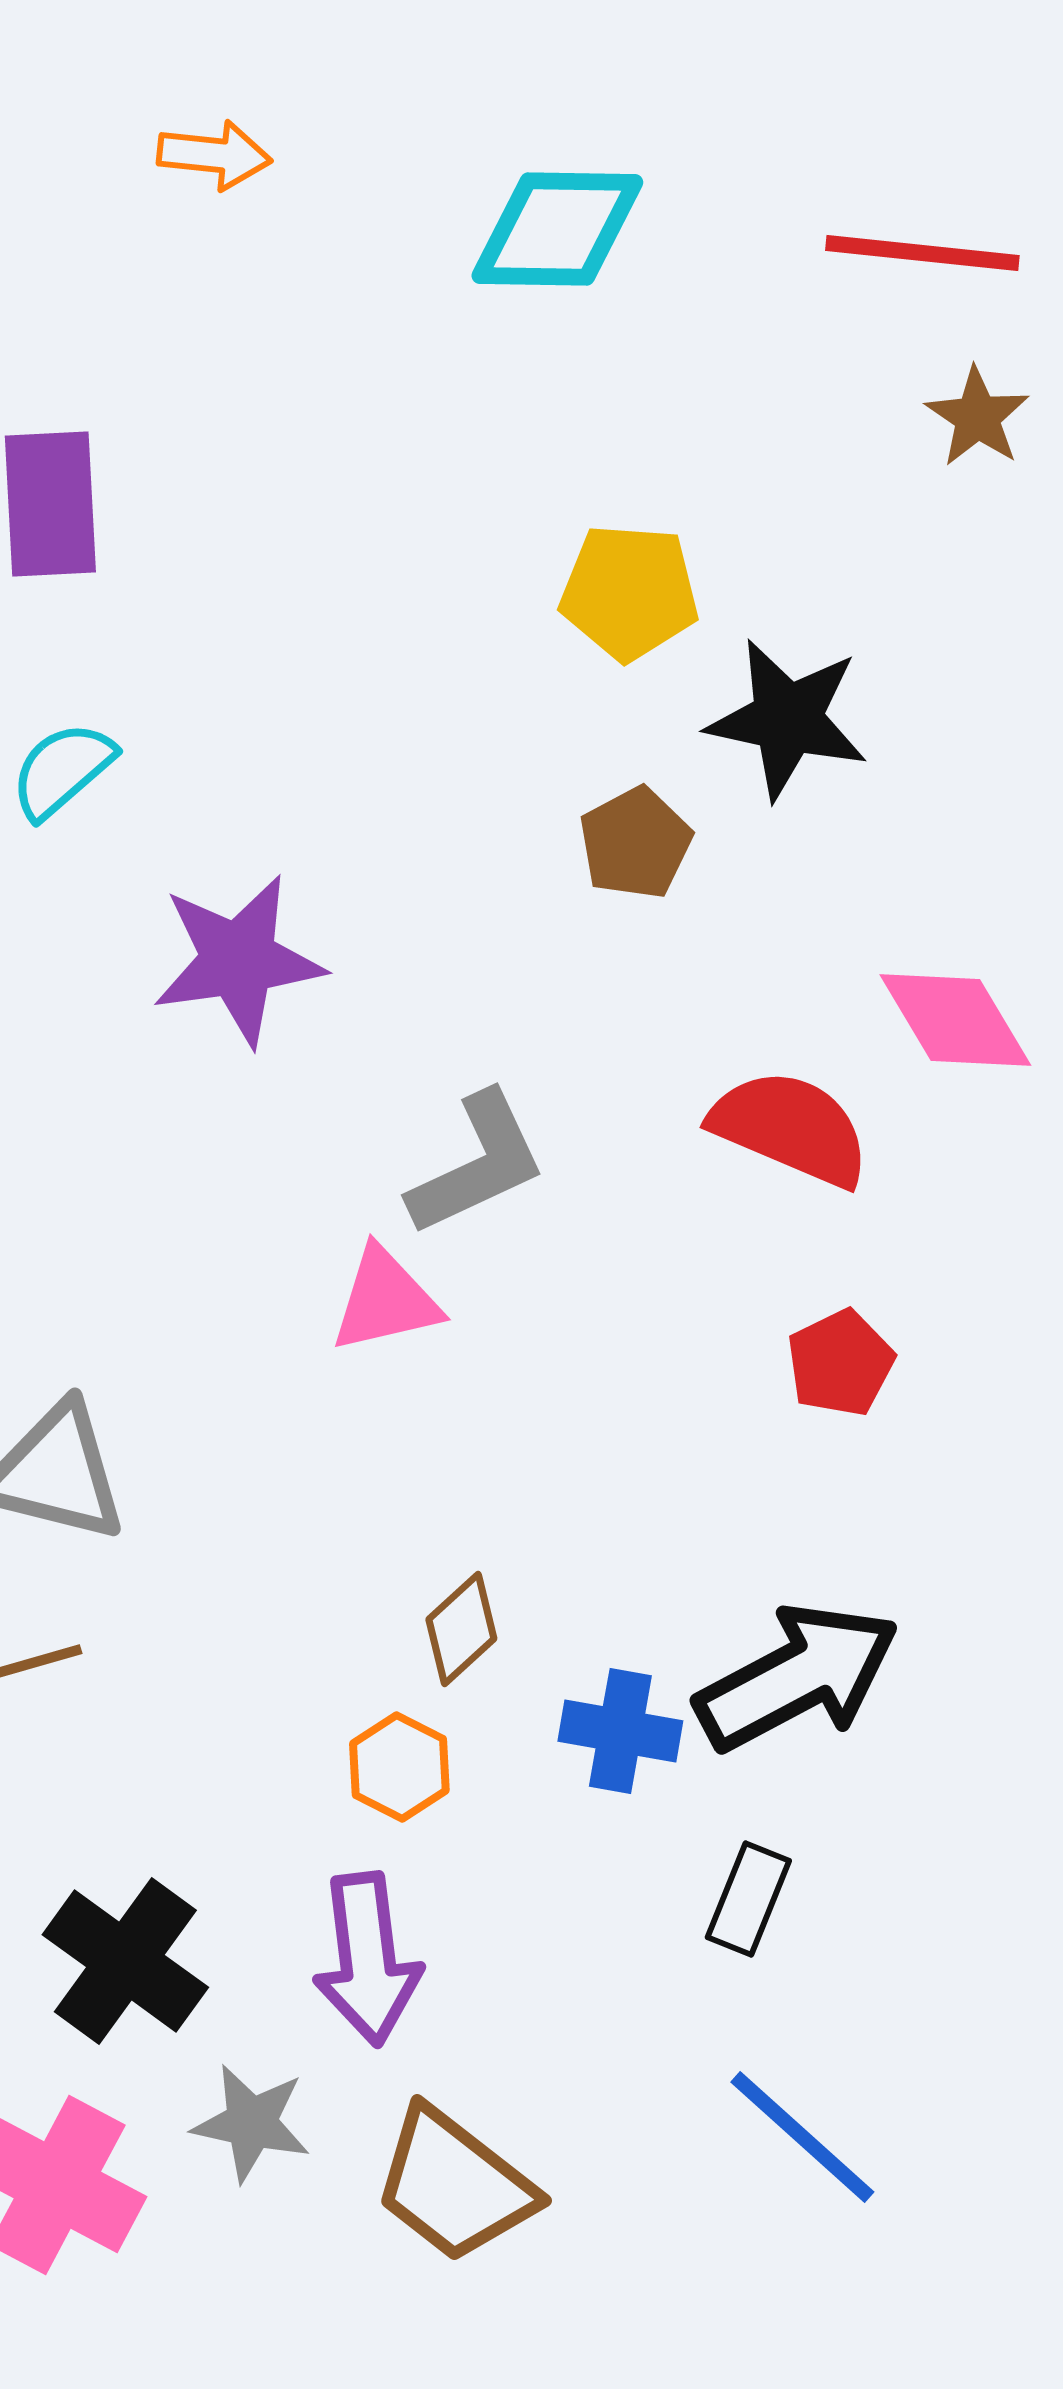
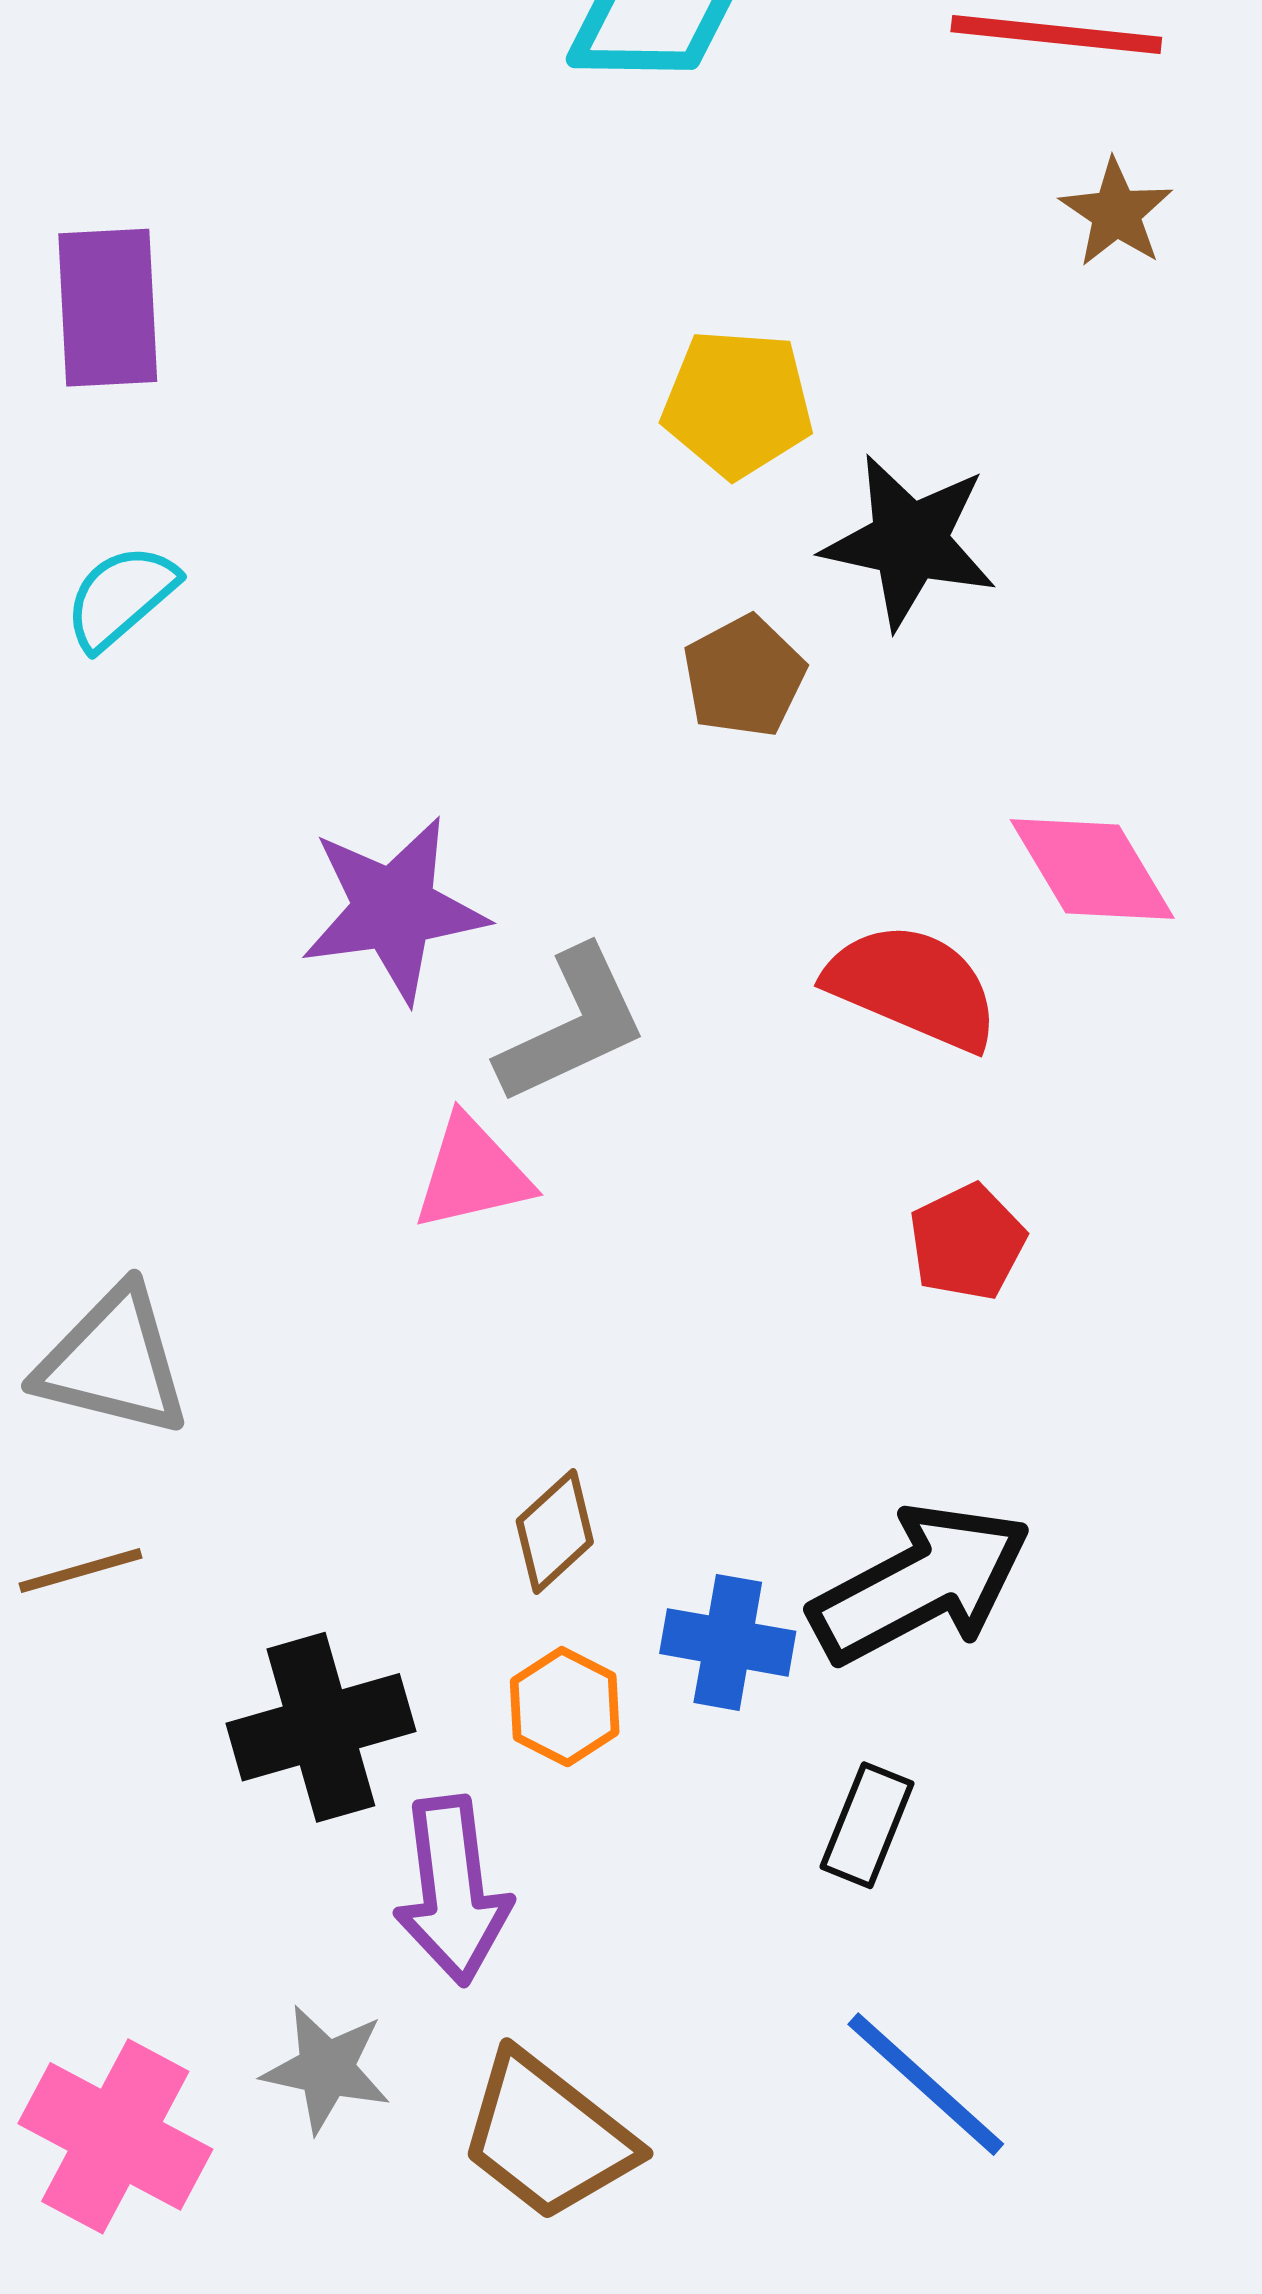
purple star: (238, 960) -> (394, 909), moved
orange hexagon: (399, 1767) -> (565, 1707), moved
black cross: (125, 1961) -> (321, 1727), moved, turned 38

